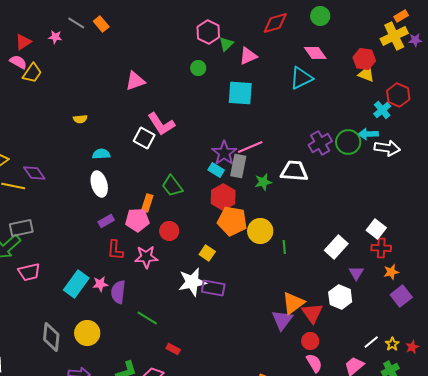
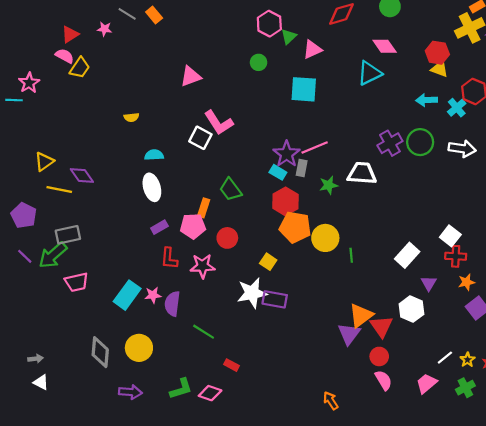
cyan arrow: (368, 134) -> (427, 100), moved
gray rectangle: (238, 166) -> (302, 168), size x0.7

